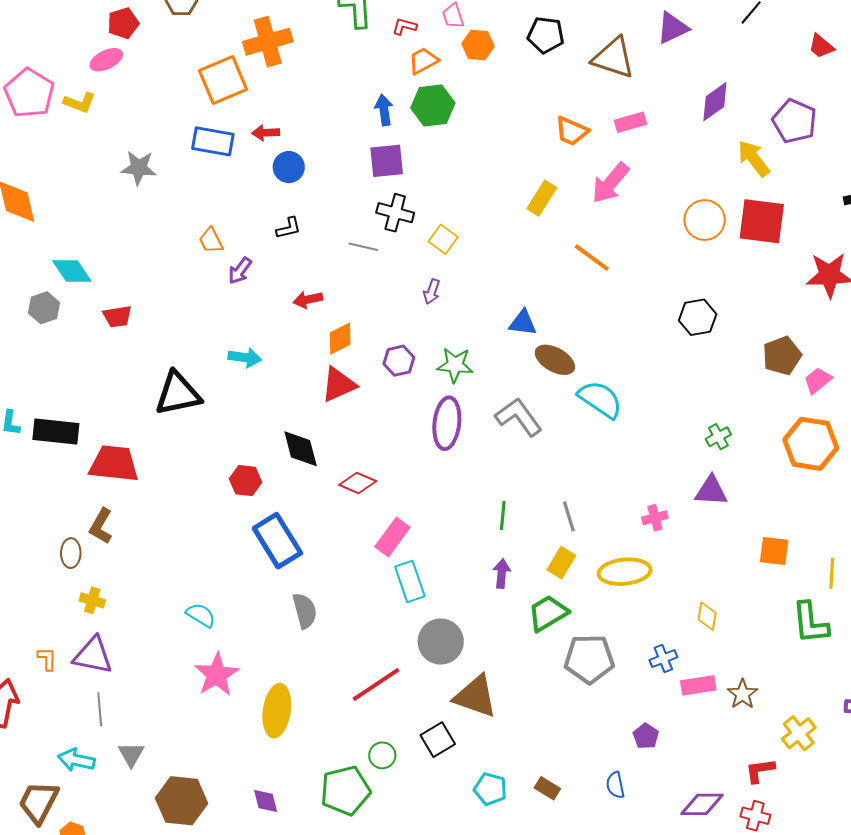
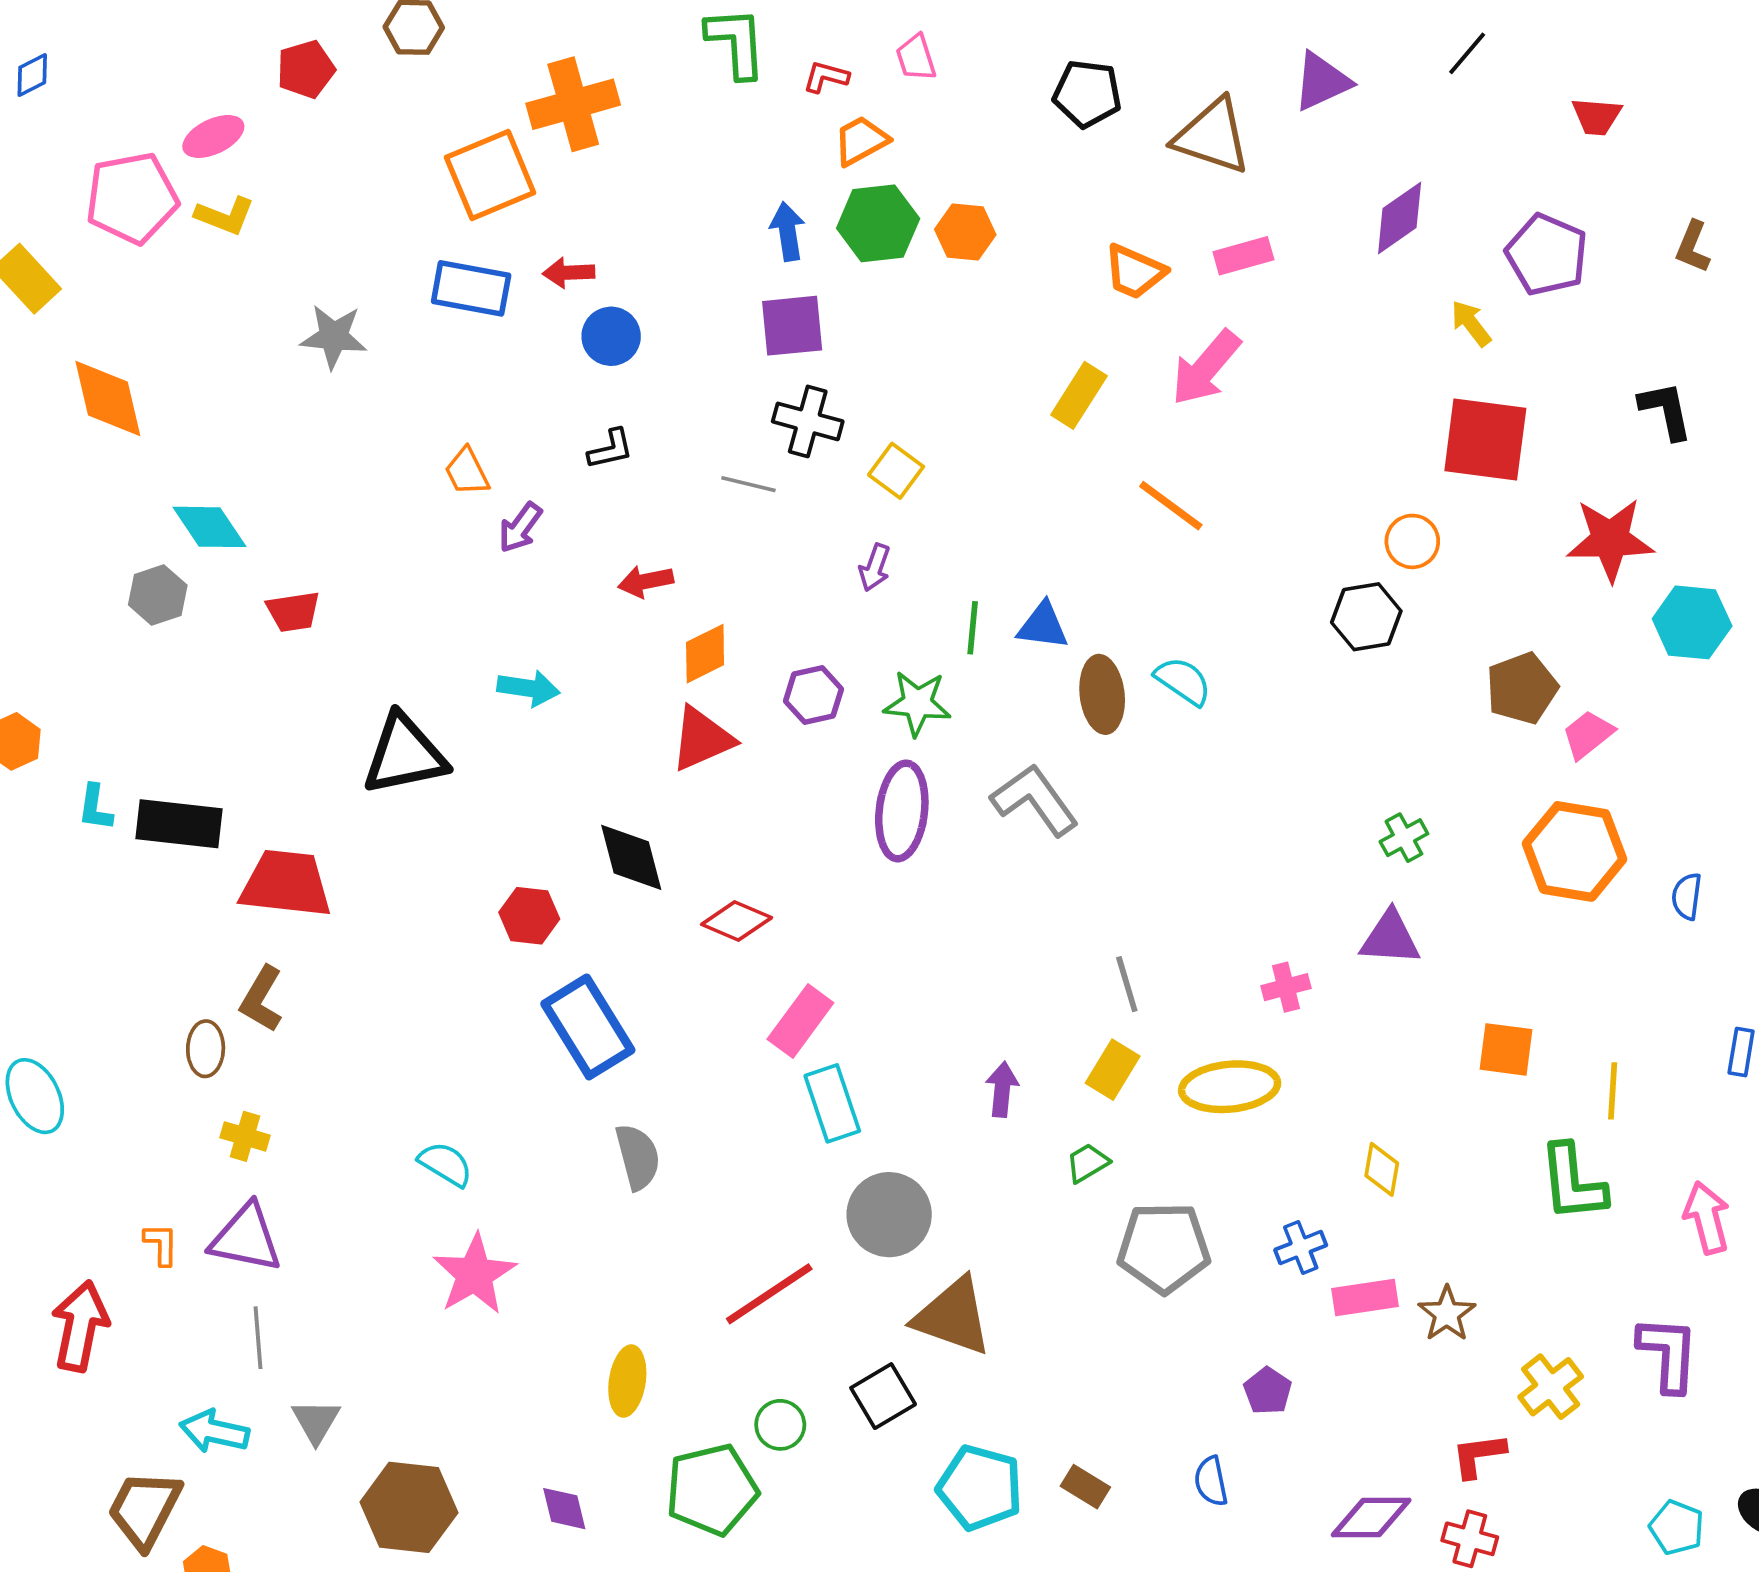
orange hexagon: (478, 45) -> (965, 232), moved
red trapezoid: (821, 46) -> (1597, 116), turned -36
pink ellipse: (106, 60) -> (213, 136), moved
pink pentagon: (29, 93) -> (132, 198), turned 30
yellow arrow: (754, 158) -> (1471, 323), size x0.7
orange circle: (705, 220) -> (1412, 541), moved, size x0.7
brown ellipse: (555, 360) -> (1102, 694), turned 54
cyan semicircle: (600, 399) -> (1183, 681), moved, size x0.7
green line: (503, 515) -> (973, 628), moved
green trapezoid: (548, 613) -> (1087, 1163), size x0.6
yellow ellipse: (277, 711) -> (627, 1381), moved, size x0.7
cyan pentagon: (490, 789) -> (980, 1488), size x1.4

